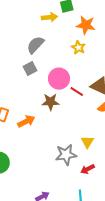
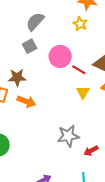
brown star: (50, 102) -> (17, 77), moved
orange arrow: (26, 121) -> (26, 101), turned 48
yellow triangle: (87, 142) -> (83, 92), moved

